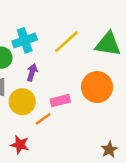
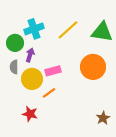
purple arrow: (32, 72) -> (30, 55), moved
pink rectangle: (60, 101) -> (53, 71), moved

